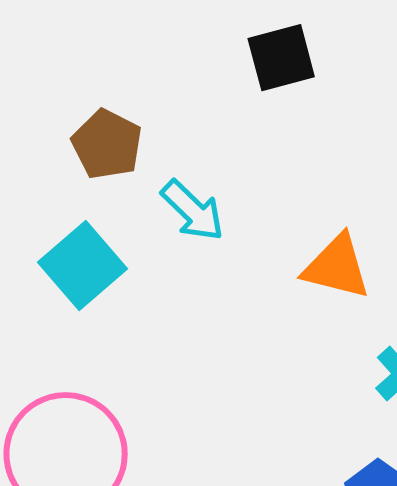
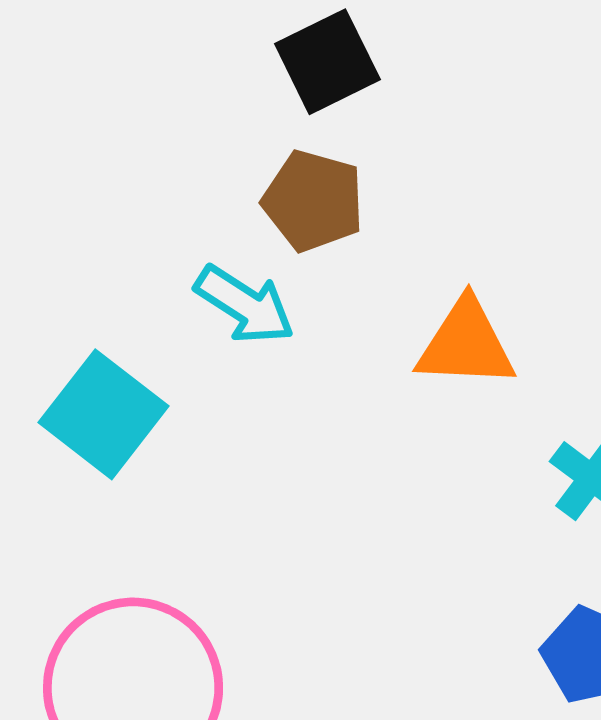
brown pentagon: (107, 144) -> (313, 201), moved

